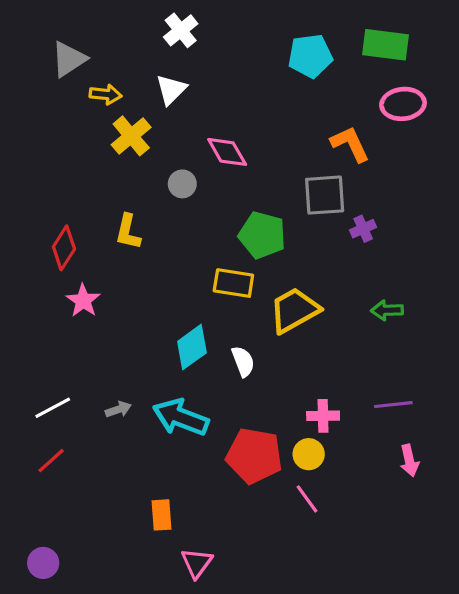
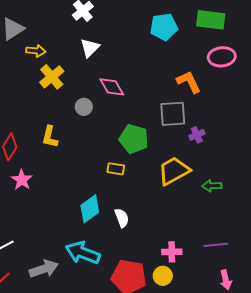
white triangle: (171, 90) -> (90, 48), moved
yellow rectangle: (233, 283) -> (116, 169), size x0.7
yellow trapezoid: (294, 310) -> (174, 171), moved
gray arrow: (118, 409) -> (44, 269), moved, size x1.8

